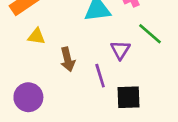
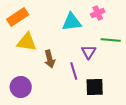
green line: (150, 34) -> (111, 40), turned -36
yellow triangle: (37, 36) -> (27, 42), size x1.5

